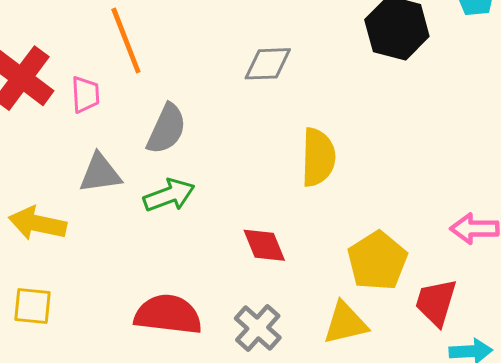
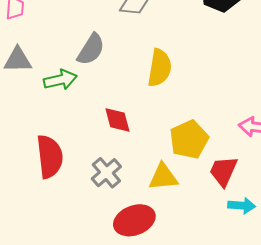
gray semicircle: (166, 129) -> (91, 49), moved
red semicircle: (168, 314) -> (50, 157), turned 69

